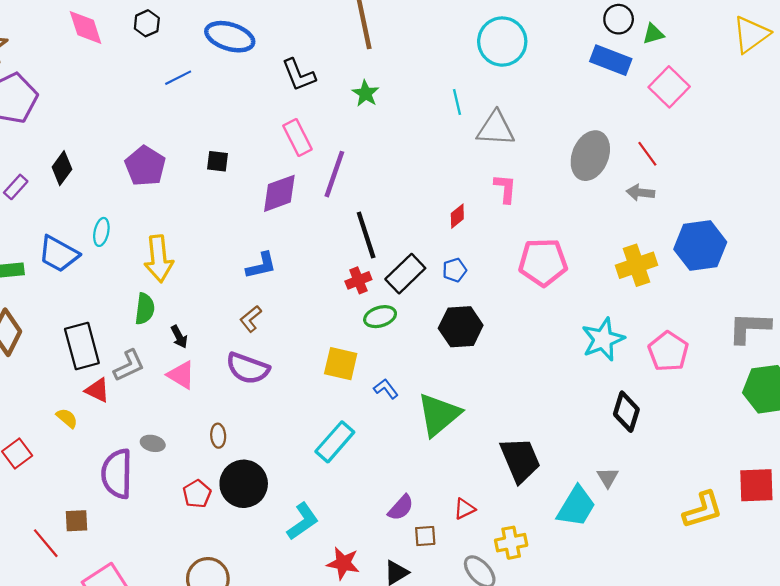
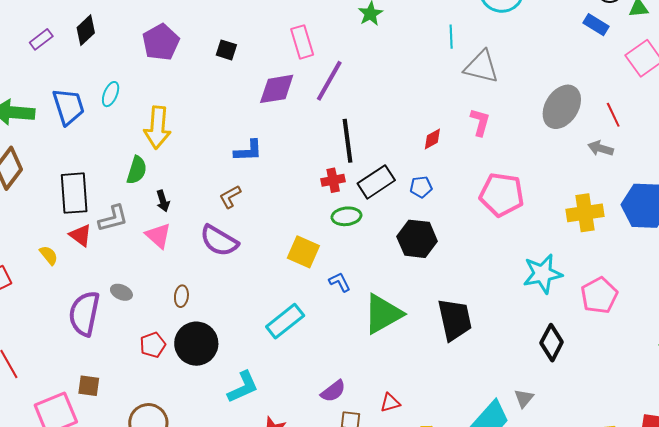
blue rectangle: (611, 60) -> (596, 25), size x0.7
blue trapezoid: (59, 254) -> (69, 107), turned -147
black trapezoid: (520, 460) -> (455, 320), moved
brown square: (76, 521) -> (89, 386), moved

